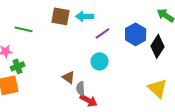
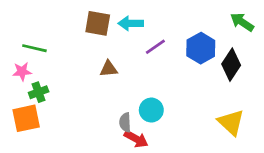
green line: (24, 29) -> (34, 48), moved
cyan circle: (100, 61) -> (151, 110), moved
brown triangle: (69, 77) -> (109, 69), moved, turned -40

